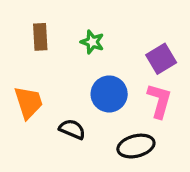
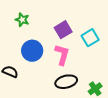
black ellipse: (136, 146) -> (66, 82), moved

